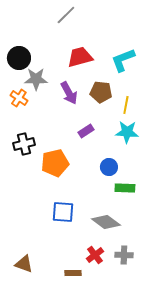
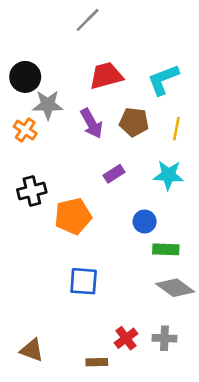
yellow line: (126, 105) -> (176, 129), moved
gray diamond: (106, 222) -> (175, 288), moved

